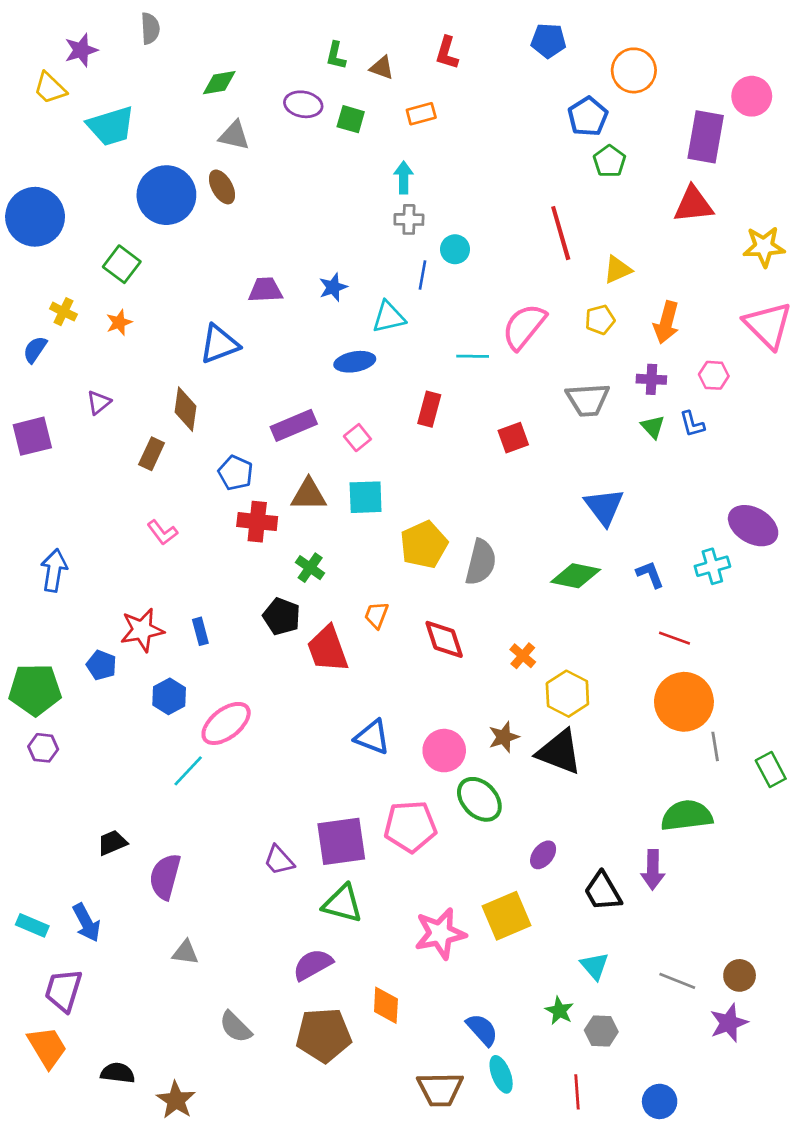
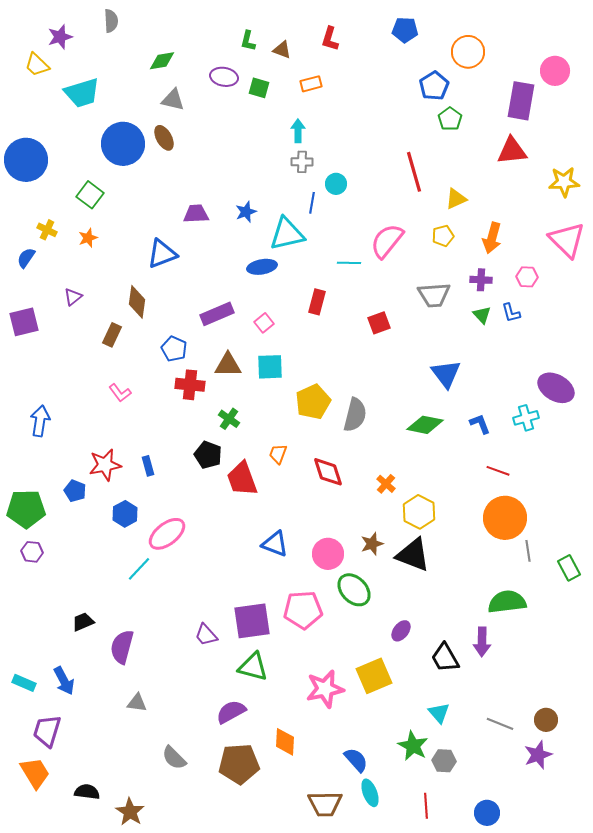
cyan triangle: (389, 317) -> (287, 234), size x1.4
green star: (559, 1011) -> (413, 746), size x1.4

